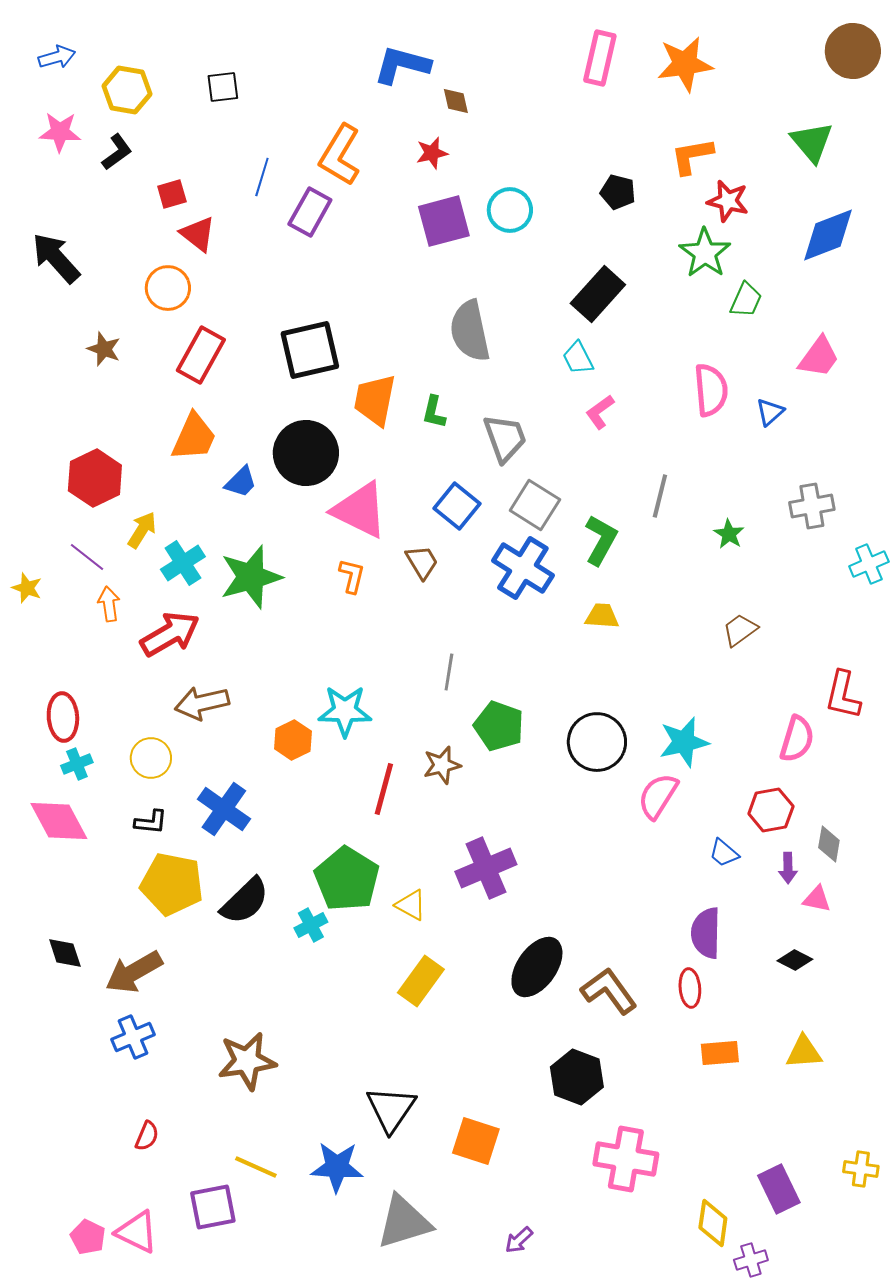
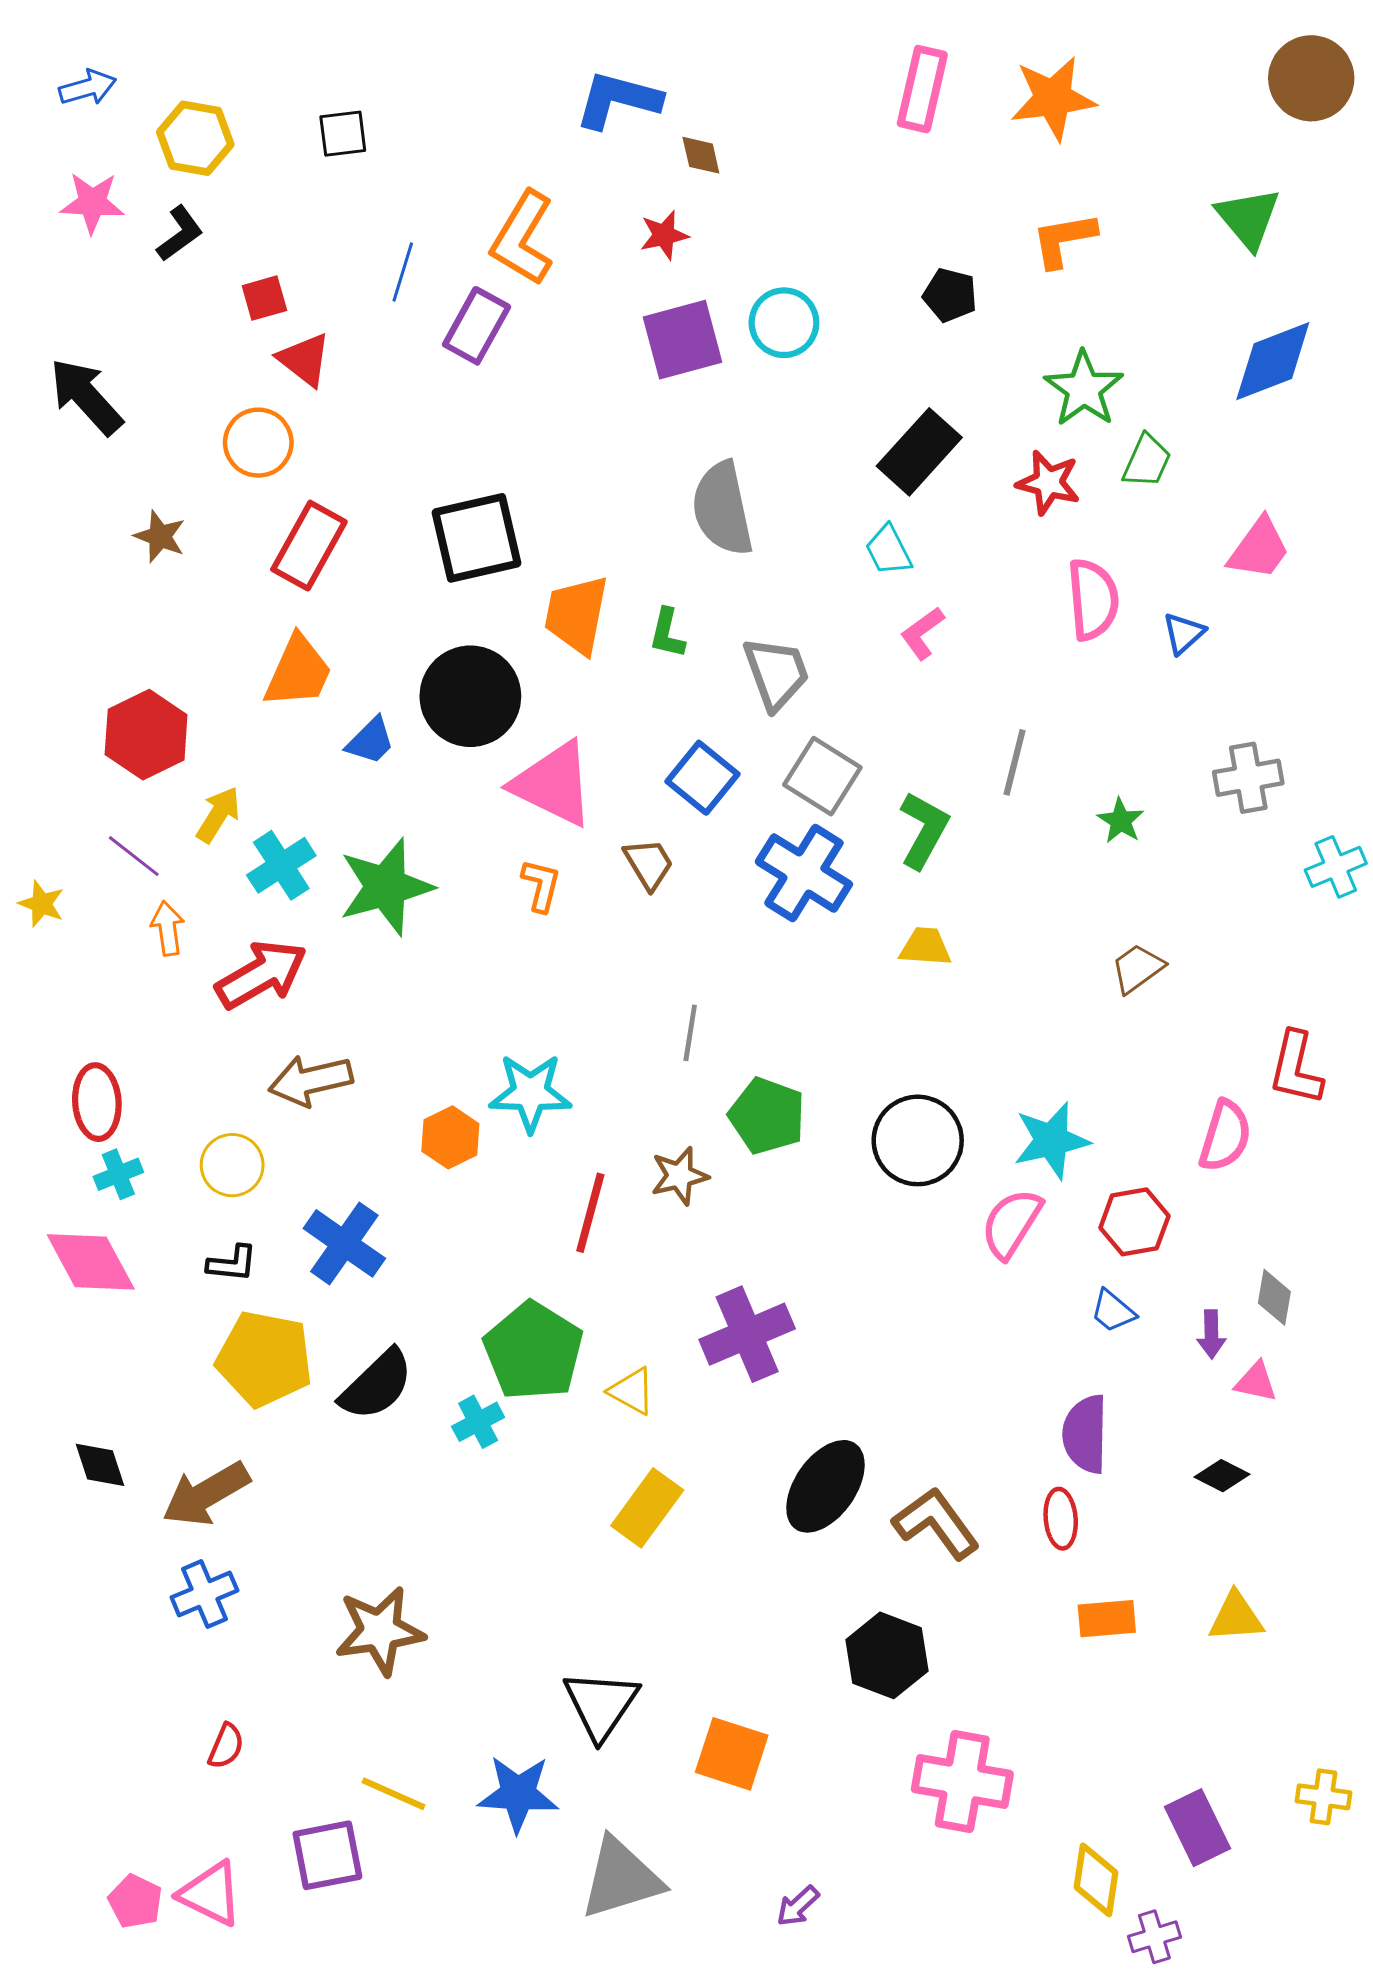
red star: (728, 201) -> (1048, 483), moved
red hexagon: (771, 810) -> (1134, 1222), moved

